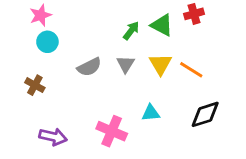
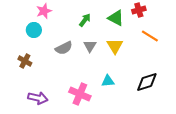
pink star: (40, 15) -> (44, 11), moved
green arrow: (131, 31) -> (85, 20), moved
orange line: (191, 70) -> (150, 36), moved

